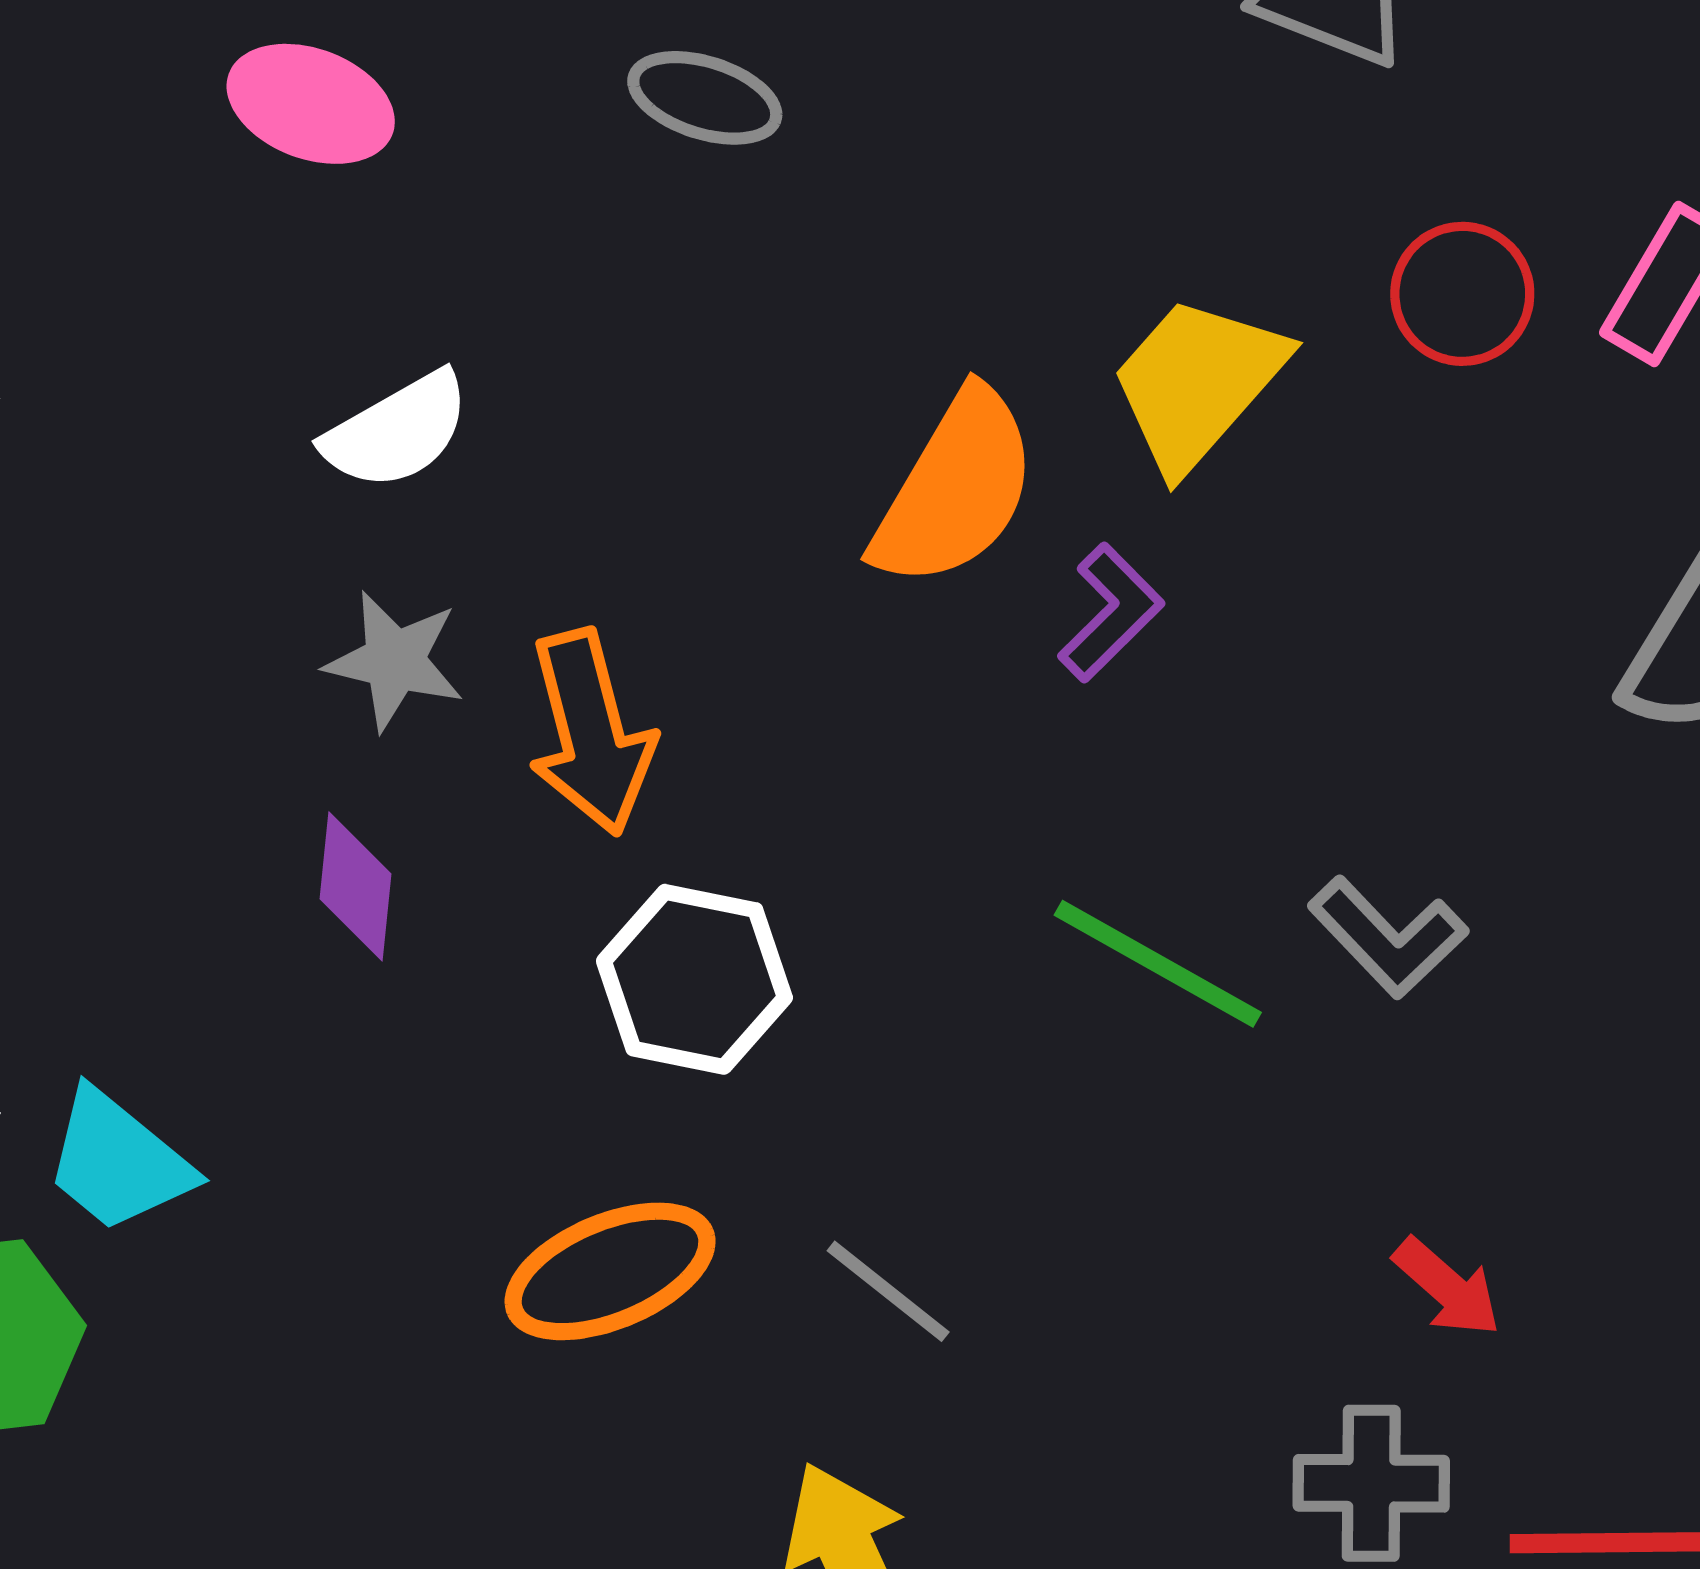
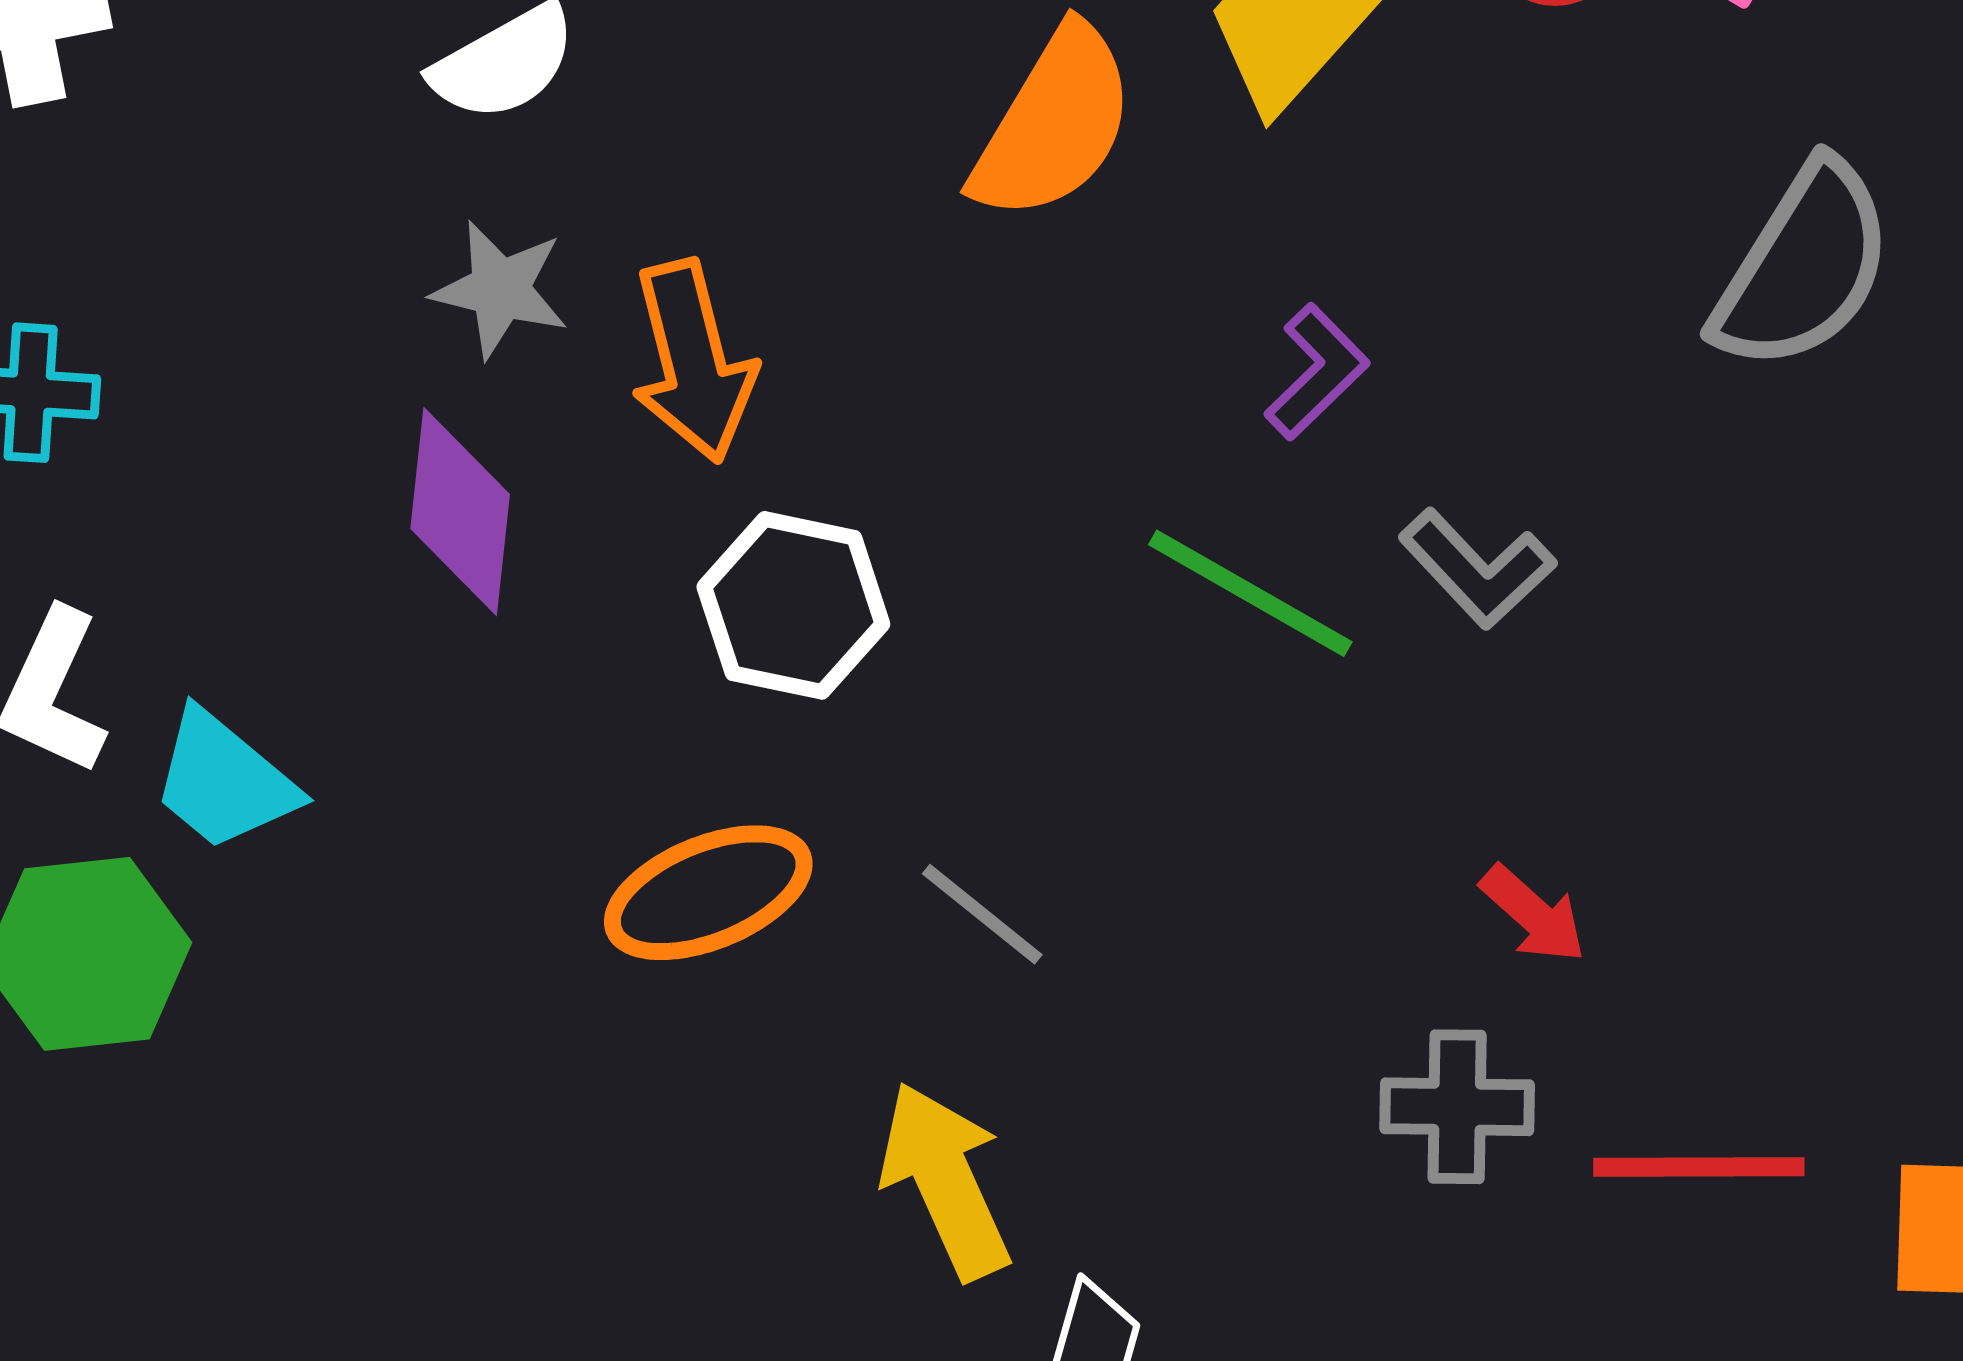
purple L-shape: (1111, 613) -> (1317, 372), moved
purple diamond: (356, 886) -> (460, 512), size x1.4

